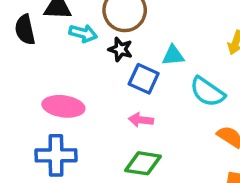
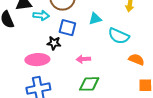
black star: (120, 49) -> (54, 43), moved
blue square: (144, 79) -> (67, 28), moved

